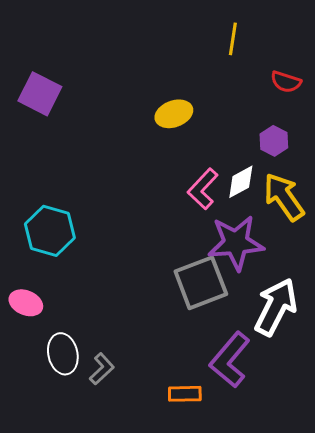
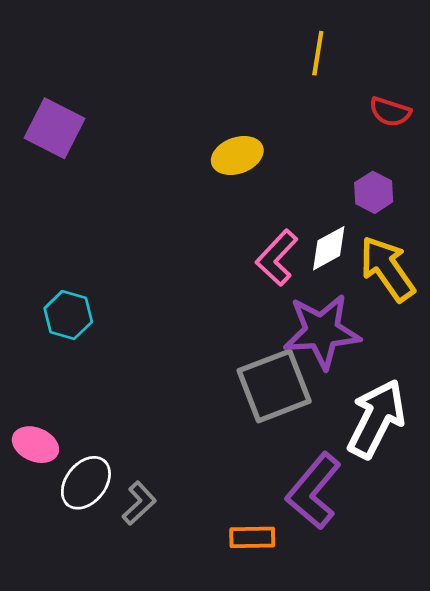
cyan hexagon: (50, 231) -> (68, 315), size x0.7
pink ellipse: (26, 303) -> (35, 445), moved
white ellipse: (63, 354) -> (86, 483), turned 51

